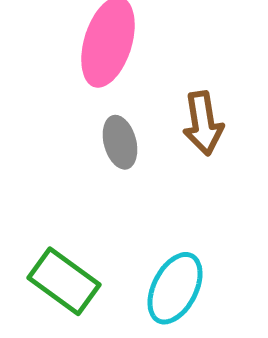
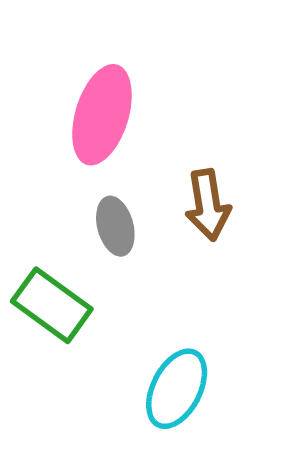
green rectangle: (64, 281) -> (52, 305), moved

